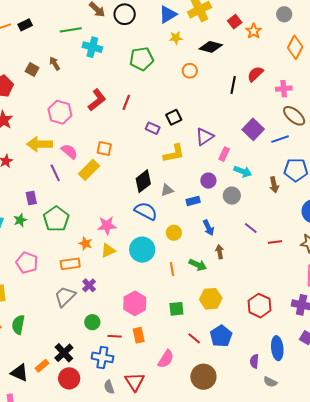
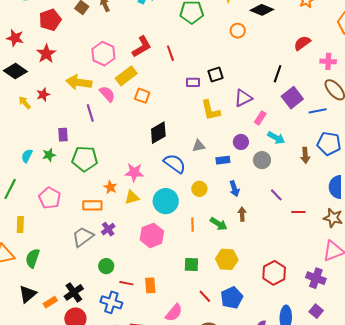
black line: (233, 85) -> (278, 74), moved
red line: (126, 102) -> (170, 53), turned -49
purple rectangle: (153, 128) -> (193, 82), turned -32
yellow L-shape: (174, 153) -> (211, 110), turned 80
yellow rectangle: (89, 170) -> (126, 76), moved
black diamond: (143, 181) -> (158, 133), moved
green pentagon: (56, 219) -> (85, 159), turned 30
pink hexagon: (135, 303) -> (152, 235), moved
black triangle: (19, 373) -> (28, 294), moved, turned 48

